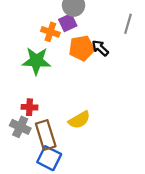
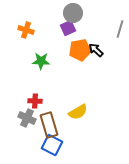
orange cross: (50, 32) -> (26, 30), moved
green star: (36, 61) -> (41, 61), size x0.7

